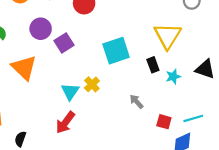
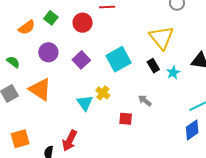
purple square: (64, 43) -> (81, 60), moved
red square: (164, 122) -> (126, 119), moved
red arrow: (65, 123) -> (70, 141), moved

